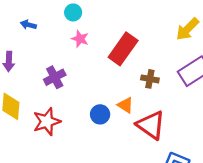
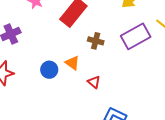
red triangle: (151, 125) -> (94, 82), size x0.5

